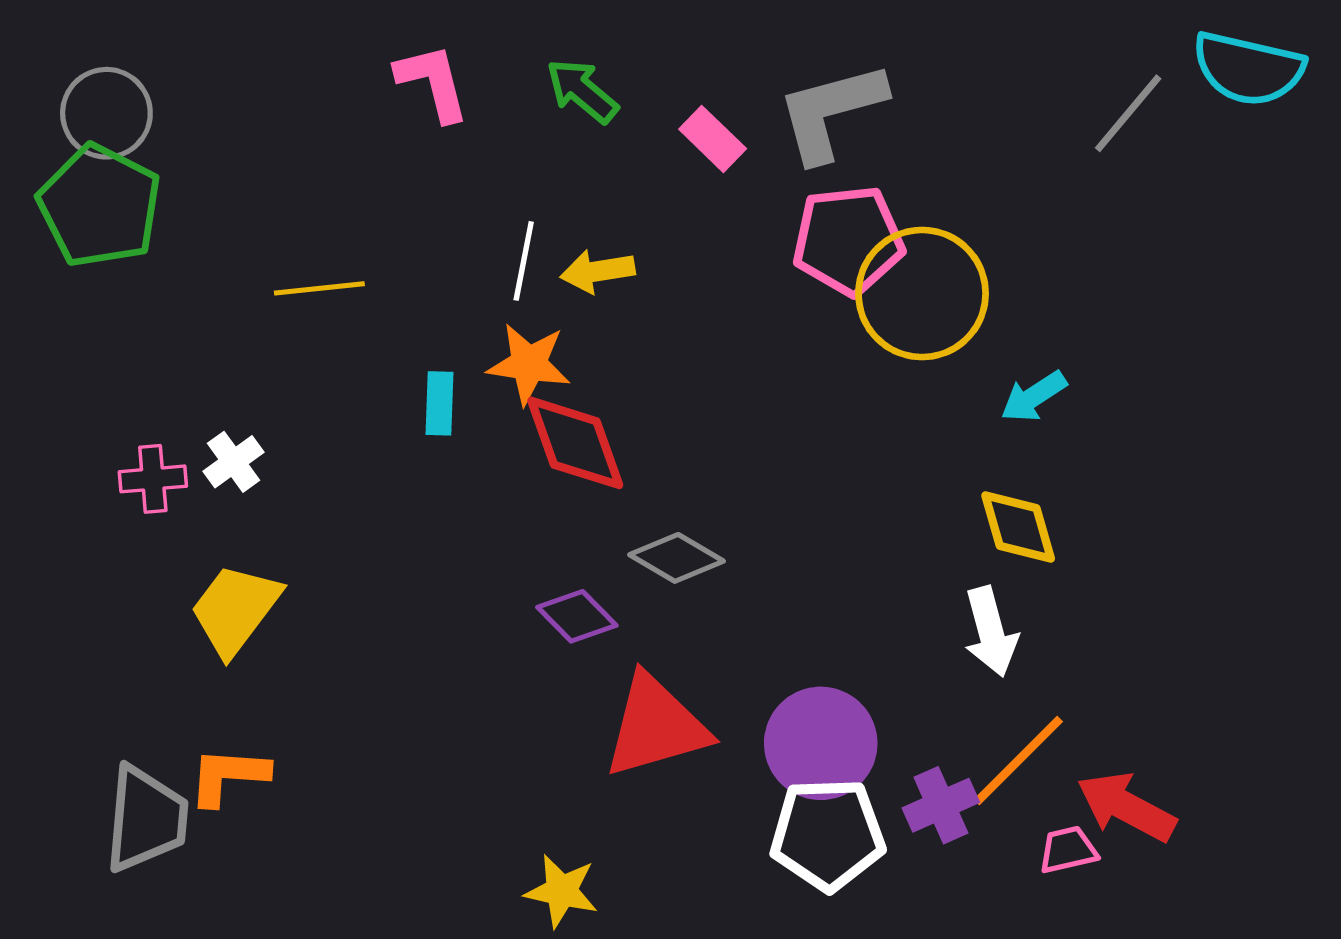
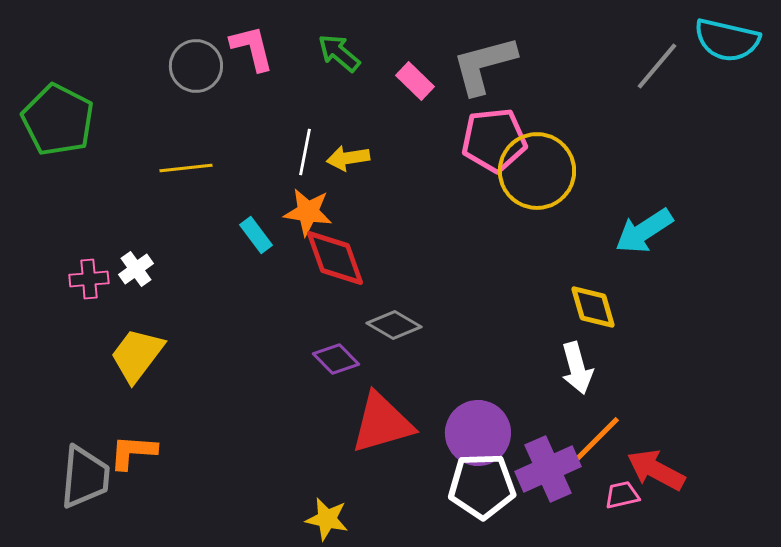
gray circle: (106, 113) -> (196, 66), moved
cyan arrow: (1034, 397) -> (644, 231), moved, size x1.5
cyan rectangle: (440, 403) -> (256, 235), turned -39
purple cross: (941, 805) -> (548, 469), size x1.5

